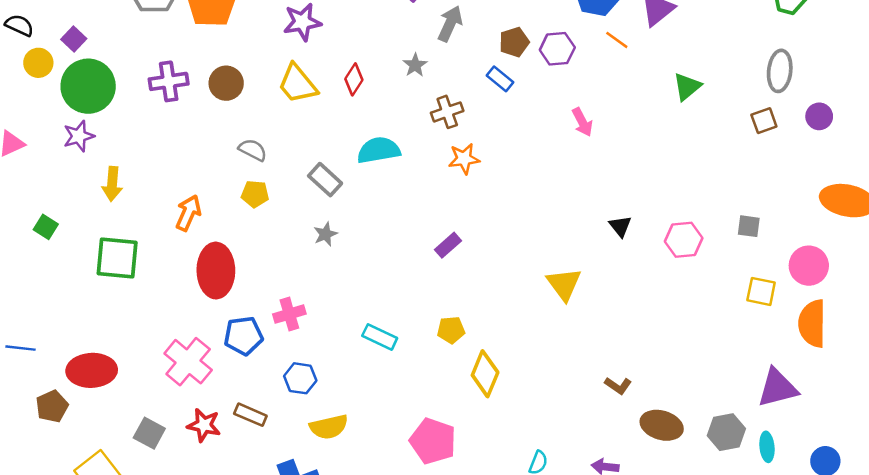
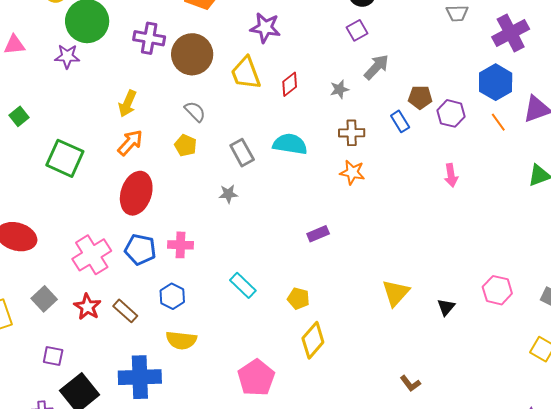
brown circle: (226, 83) -> (192, 54), size x1.5
yellow arrow: (112, 184) -> (127, 104), moved
black triangle: (620, 226) -> (446, 307), moved

